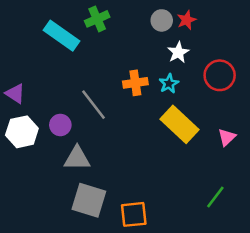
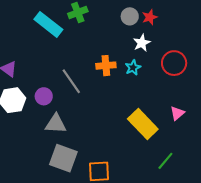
yellow rectangle: (179, 124) -> (143, 124), moved

